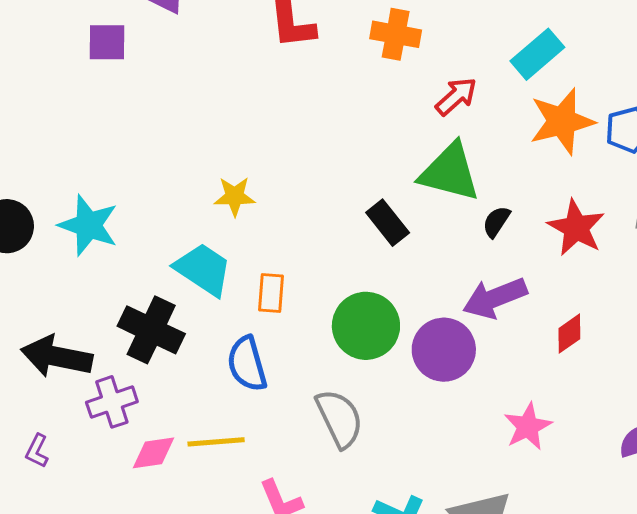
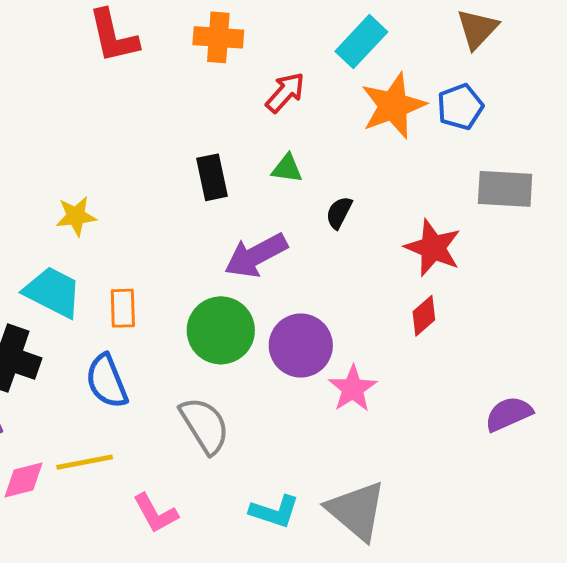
green triangle: (450, 172) -> (287, 168), size x0.5
black rectangle: (388, 223) -> (212, 177), moved, turned 33
red star: (576, 228) -> (433, 248), moved
purple arrow: (495, 298) -> (256, 255), moved
pink star: (528, 426) -> (353, 389), moved

